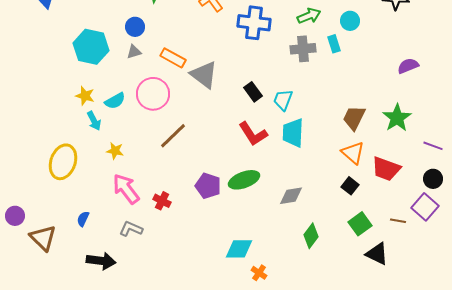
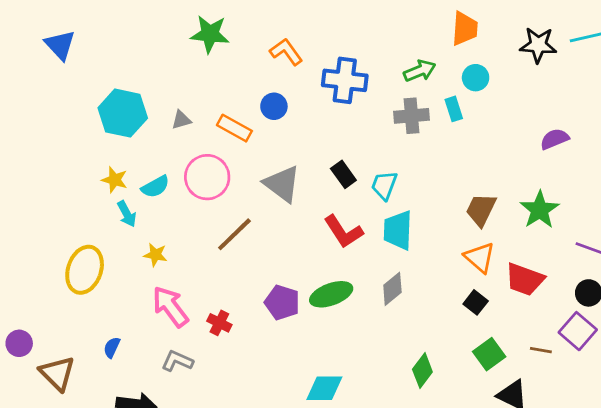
blue circle: (135, 27) -> (274, 106), moved
gray triangle: (204, 75) -> (282, 184), moved
gray diamond: (291, 196) -> (392, 289), moved, turned -30

